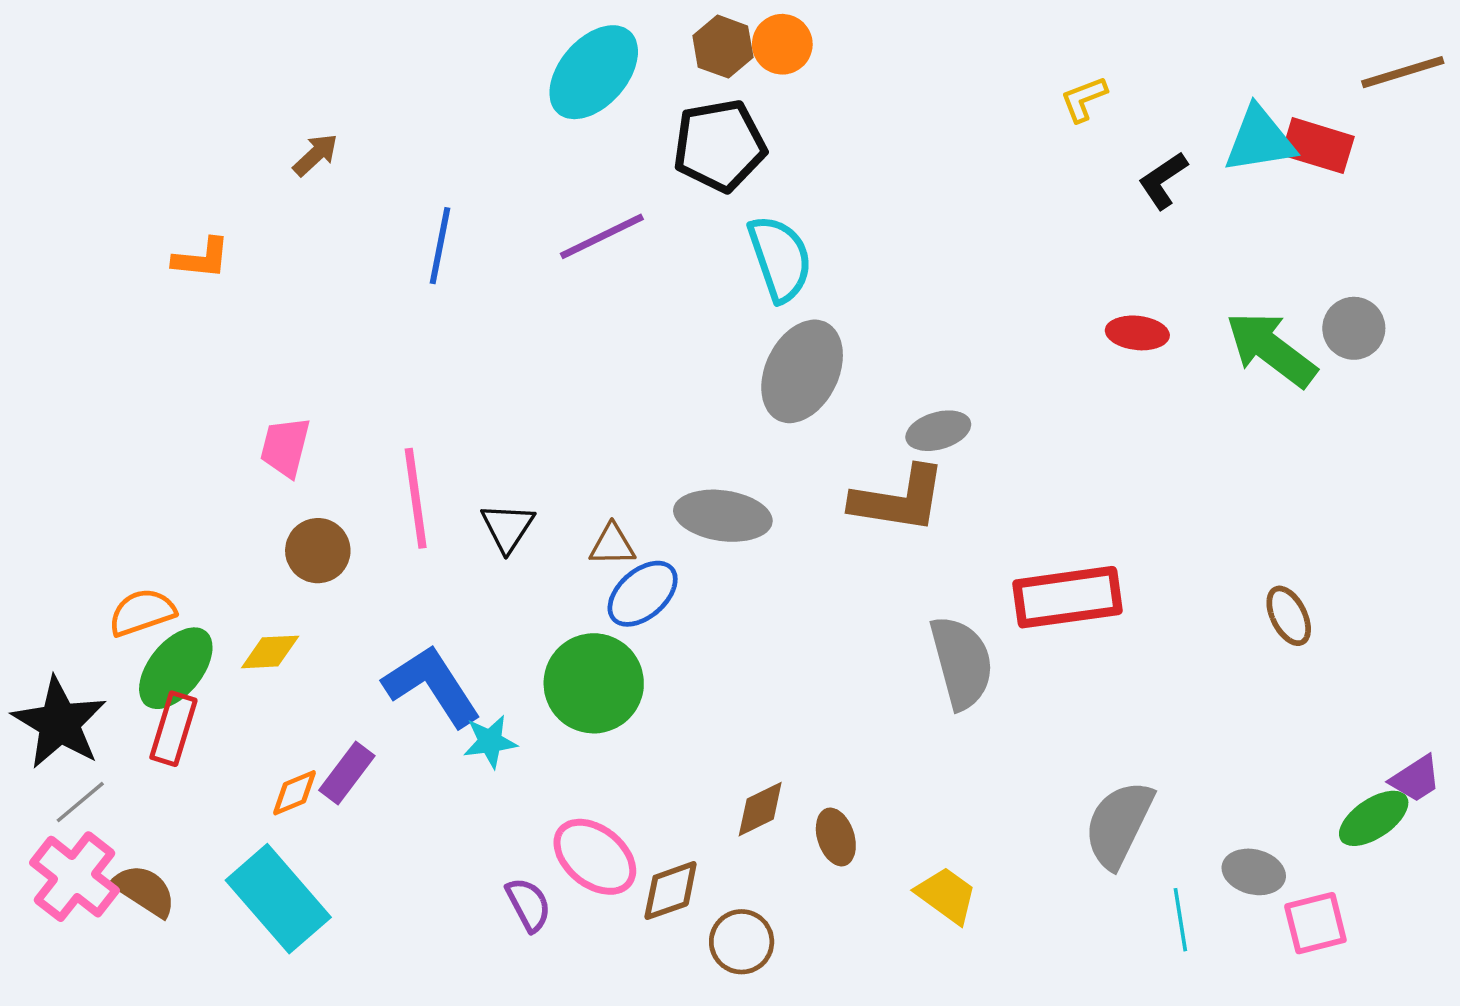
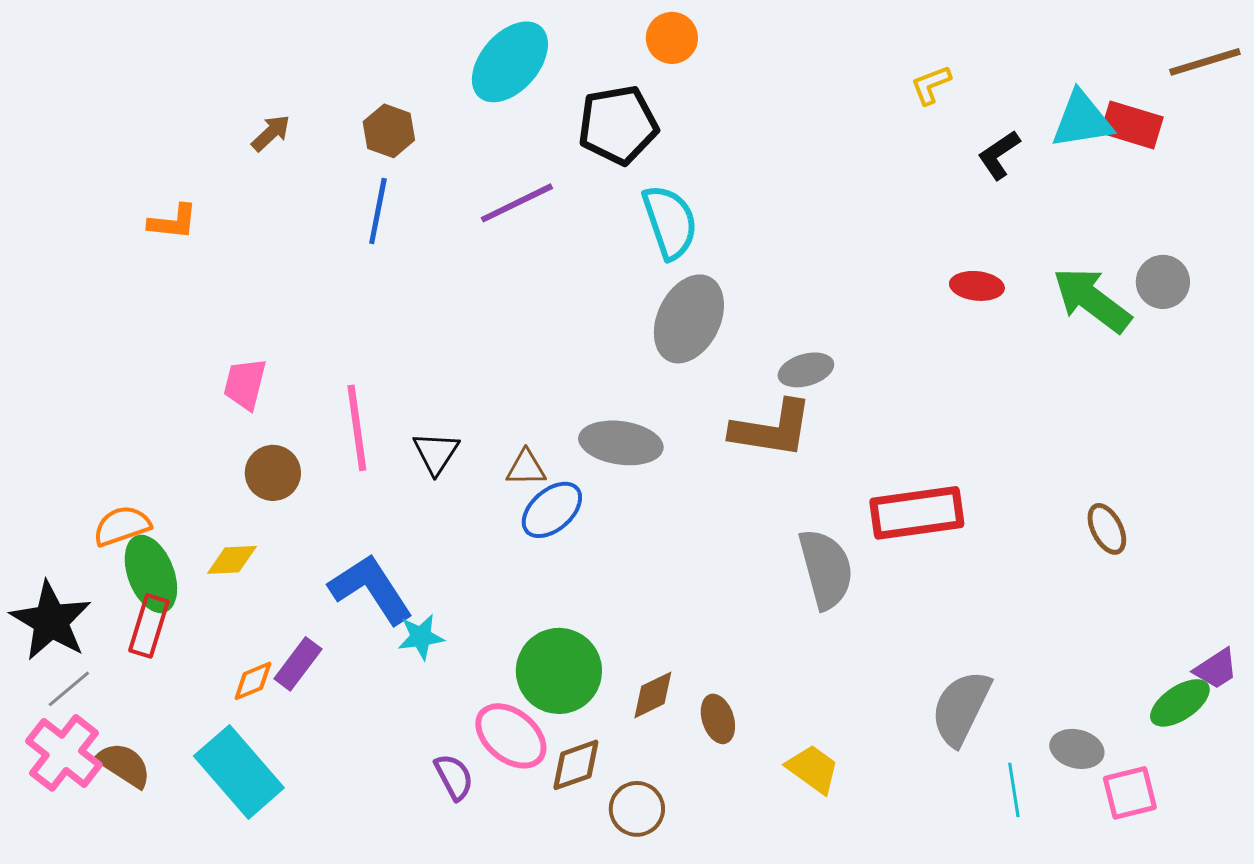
brown hexagon: (723, 47) -> (389, 131), moved
green ellipse: (176, 668) -> (151, 574), turned -60
green circle: (594, 683) -> (559, 671), moved

